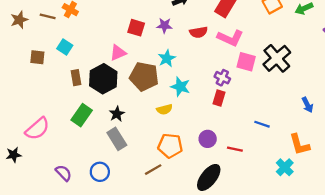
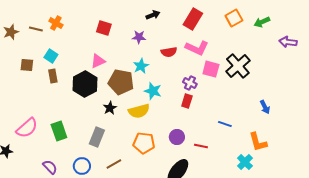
red square: (136, 28) -> (104, 28), moved
red semicircle: (199, 32) -> (169, 52), moved
brown rectangle: (76, 78) -> (53, 76), moved
yellow semicircle: (164, 109) -> (139, 111), size x1.5
black star: (117, 114) -> (110, 108), moved
green rectangle: (82, 115) -> (59, 131), moved, turned -54
gray rectangle: (117, 139) -> (97, 137), turned 54
brown line: (153, 170) -> (114, 164), moved

